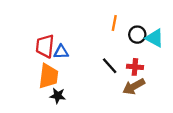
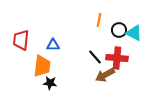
red trapezoid: (45, 46) -> (21, 40), moved
red cross: (135, 67) -> (117, 58), size x1.5
brown arrow: (134, 87) -> (105, 75), moved

